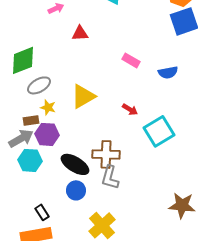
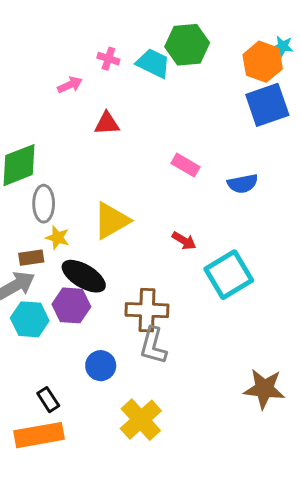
gray ellipse: (39, 85) -> (44, 204), turned -60
purple hexagon: (47, 134) -> (71, 305), moved
black ellipse: (75, 164) -> (84, 276), moved

